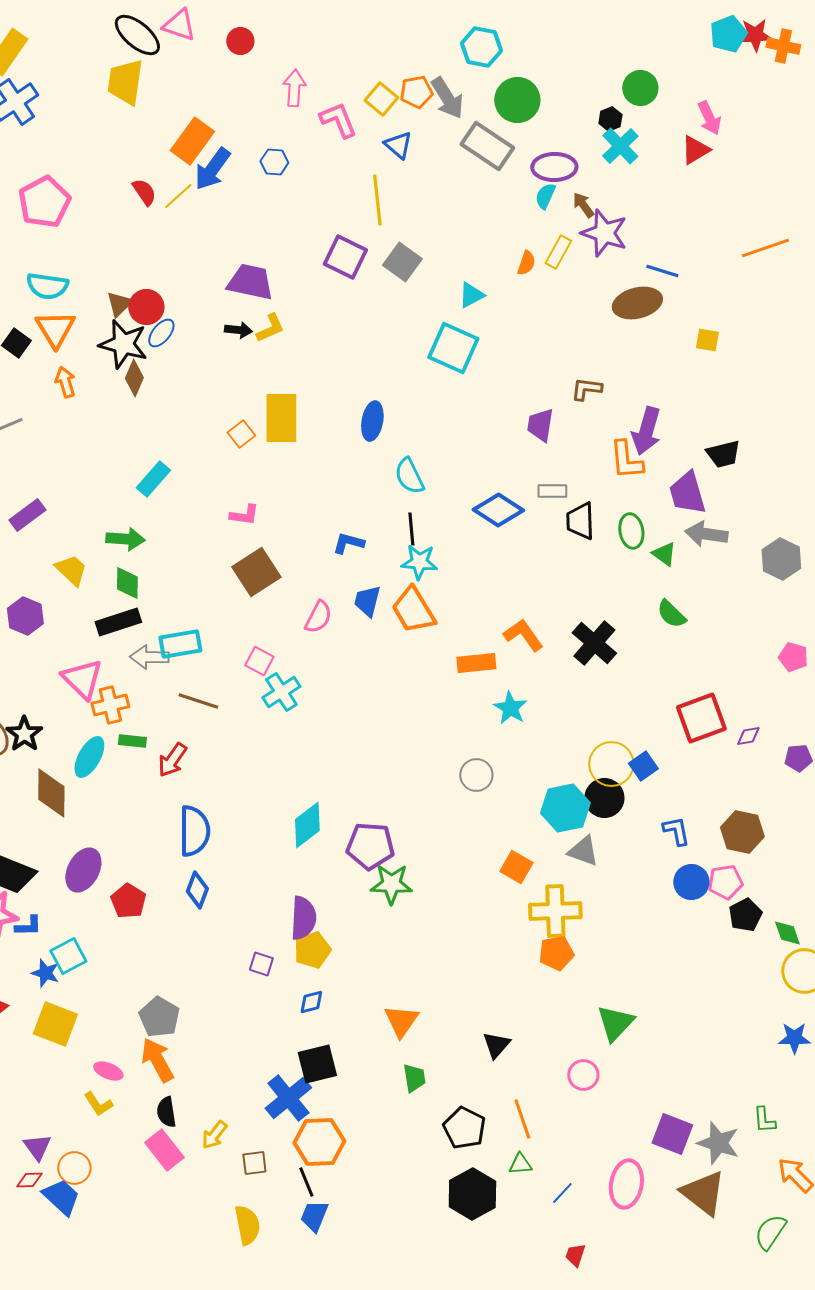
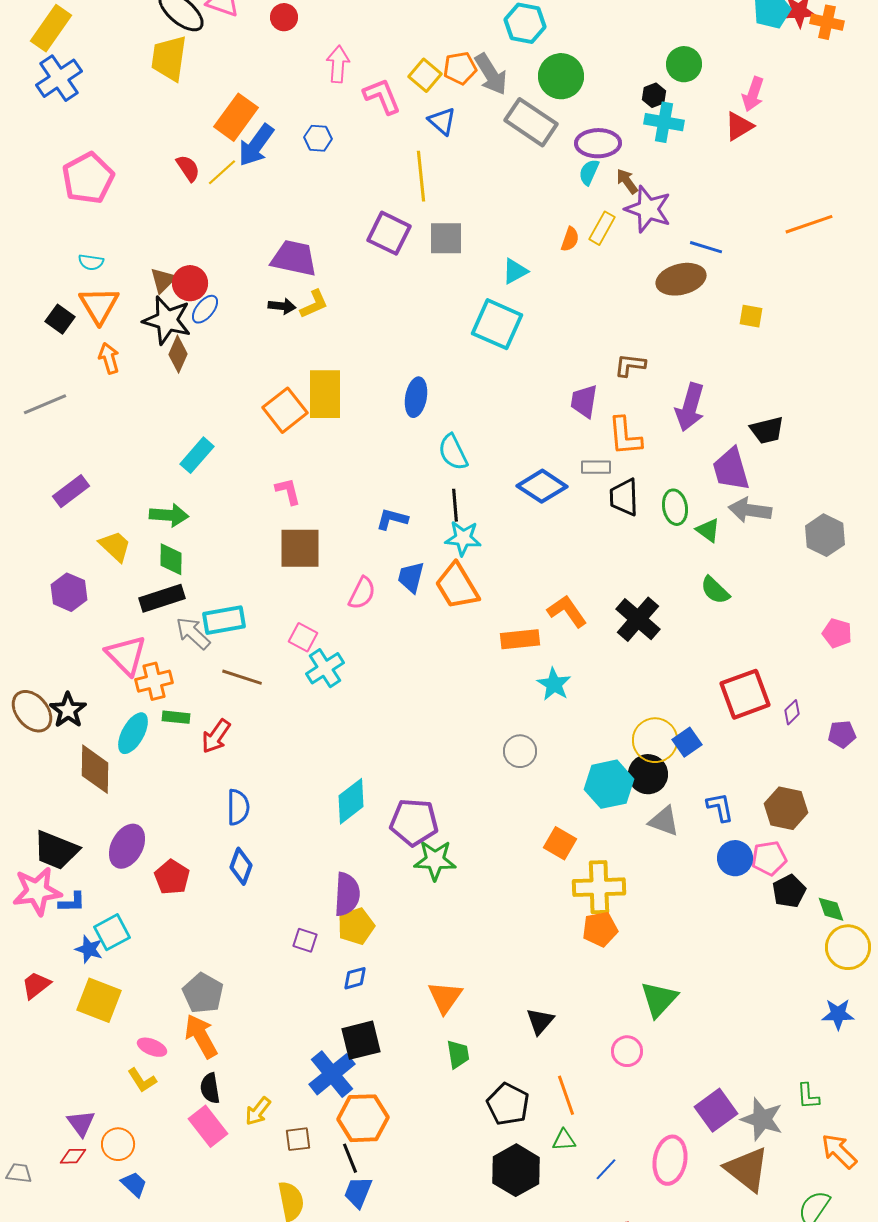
pink arrow: (709, 118) -> (753, 94), turned 44
cyan cross: (620, 146) -> (664, 122), turned -36
gray square: (402, 262) -> (446, 238), turned -36
cyan semicircle: (47, 286) -> (91, 262), size x0.6
orange square: (241, 434) -> (285, 410), size x1.6
orange L-shape: (626, 460) -> (625, 436), moved
pink L-shape: (244, 515) -> (288, 491), turned -112
brown square: (256, 572) -> (300, 548), turned 33
gray arrow: (149, 657) -> (193, 633), turned 42
purple diamond: (748, 736) -> (792, 712), turned -35
blue semicircle: (194, 831) -> (238, 807), size x0.7
gray triangle: (583, 851) -> (664, 821), moved
purple square: (672, 1134) -> (716, 1110), turned 33
blue trapezoid: (61, 1197) -> (134, 1184), moved, size x0.7

